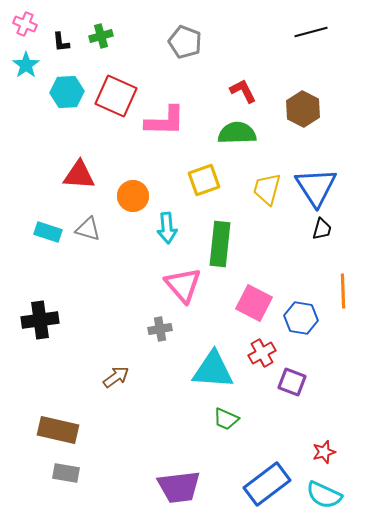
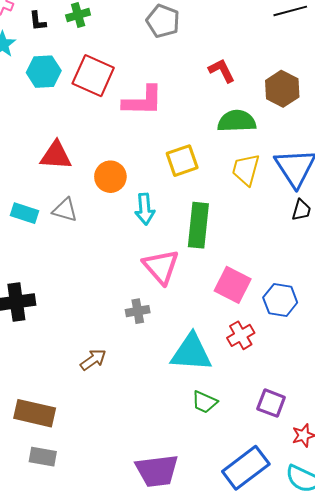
green semicircle: (237, 133) -> (237, 121), moved
purple square: (292, 382) -> (271, 403), moved

